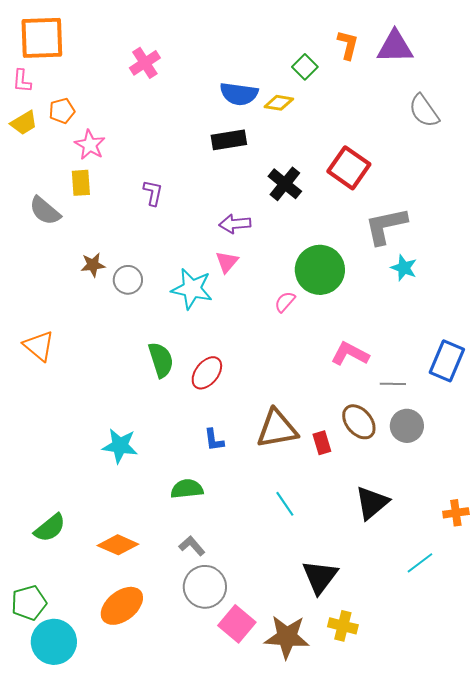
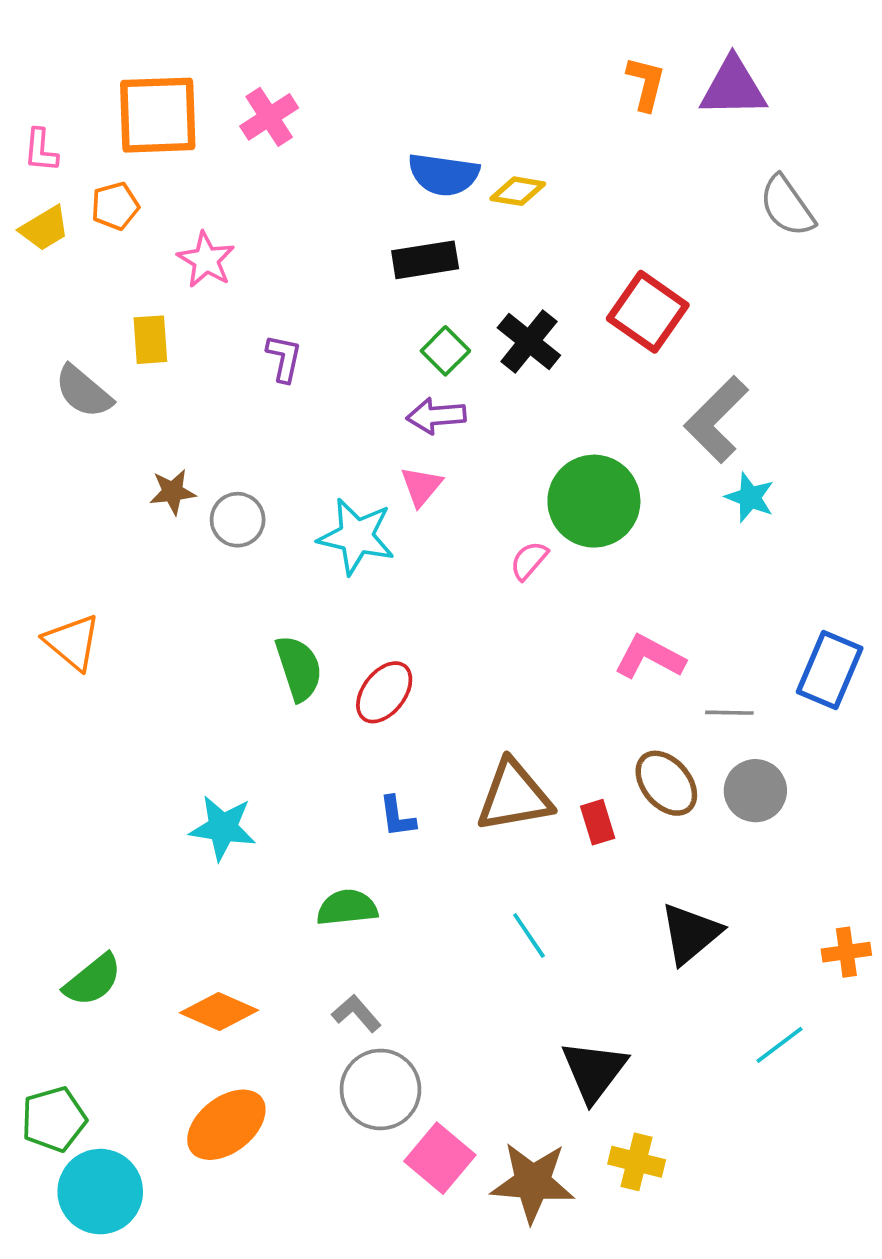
orange square: (42, 38) -> (158, 115), moved
green square: (305, 67) -> (445, 351), moved
pink star: (90, 145) -> (206, 260), moved
gray L-shape: (386, 226) -> (716, 419), turned -33

